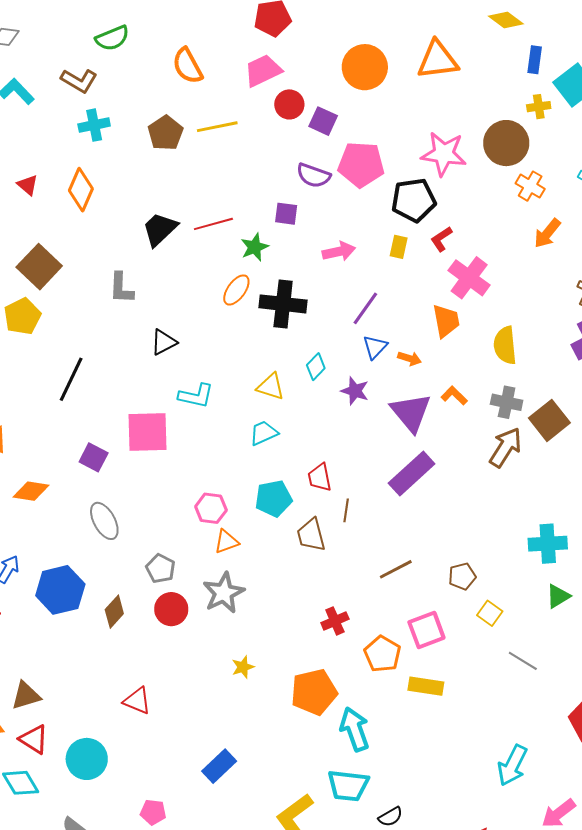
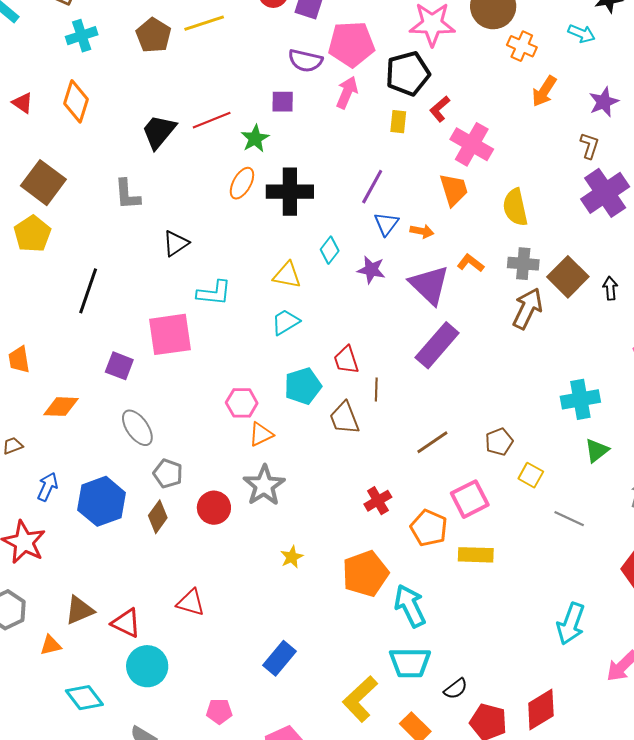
pink arrow: (339, 251) -> (347, 92), moved, turned -48
gray pentagon: (160, 569) -> (168, 474), moved
red triangle: (34, 739) -> (126, 623), moved

